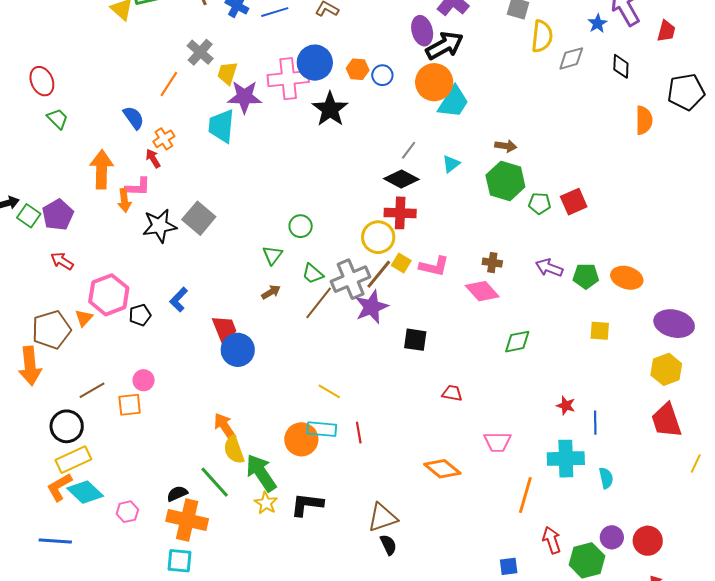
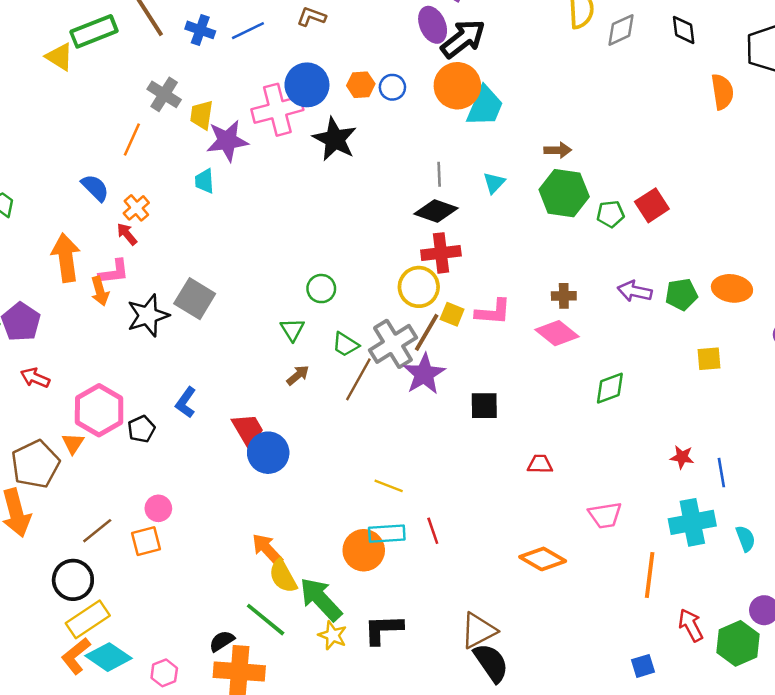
cyan trapezoid: (221, 126) -> (204, 181), size x0.6
gray line: (409, 150) -> (439, 174), turned -30
black semicircle: (388, 545) -> (491, 663), size x1.6

